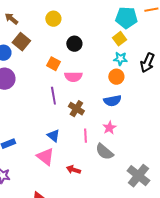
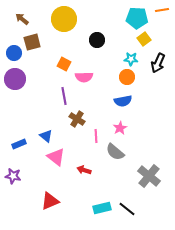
yellow circle: (53, 19) -> (64, 19), size x1.6
yellow square: (119, 39) -> (144, 39), moved
brown square: (21, 42) -> (32, 42), turned 36
black circle: (74, 44) -> (97, 40), moved
brown cross: (76, 109) -> (77, 119), moved
blue triangle: (53, 136) -> (46, 136), moved

